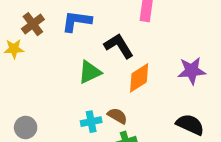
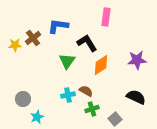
brown cross: (33, 24) -> (33, 38), moved
green triangle: (90, 72) -> (67, 61), turned -30

